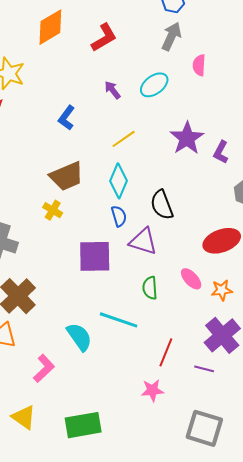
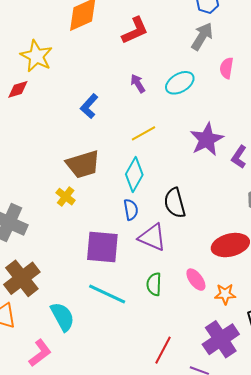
cyan line: (119, 320) -> (107, 294), moved
cyan semicircle: (79, 337) -> (62, 317), moved

